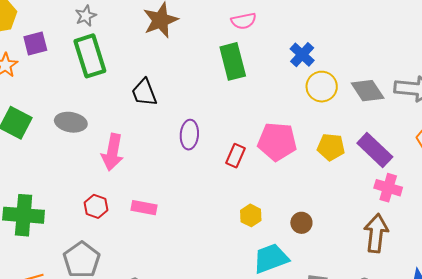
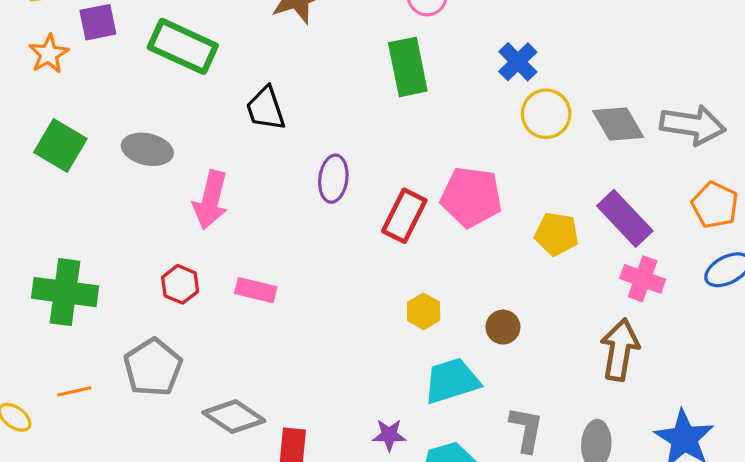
green rectangle: (90, 56) -> (183, 46), turned -51
yellow pentagon: (331, 147) -> (557, 234), moved
red rectangle: (235, 156) -> (404, 216), size x1.4

